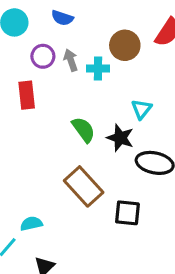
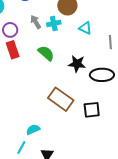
purple circle: (43, 56) -> (10, 30), moved
cyan triangle: (141, 109) -> (85, 28), moved, turned -32
green semicircle: (83, 130) -> (46, 53), moved

